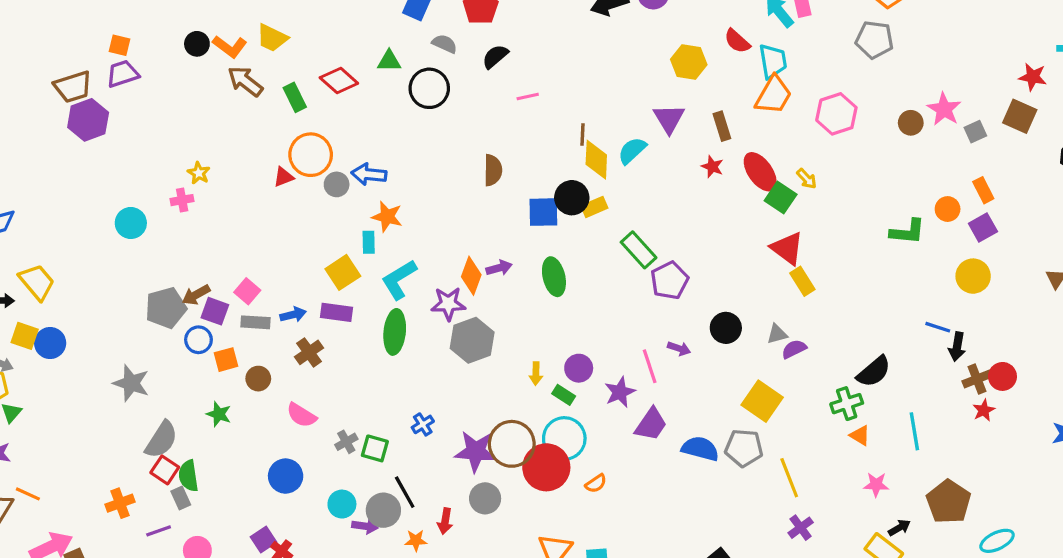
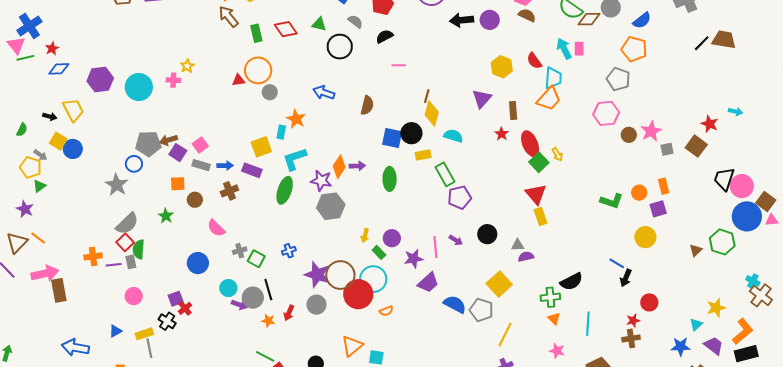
pink hexagon: (836, 114) -> (606, 113), moved
purple hexagon: (88, 120) -> (100, 80), moved
cyan semicircle: (632, 151) -> (453, 136), moved, turned 48
blue arrow: (369, 174) -> (324, 93), moved
yellow rectangle: (594, 207) -> (423, 155), moved
cyan circle: (131, 223) -> (139, 87), size x1.4
blue circle: (198, 340) -> (134, 164), moved
brown cross: (977, 379) -> (631, 338), moved
yellow line: (789, 478) -> (505, 334), turned 35
purple line: (159, 531) -> (114, 265), moved

